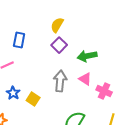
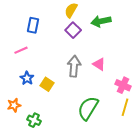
green arrow: (87, 56) -> (101, 21), moved
pink cross: (104, 91) -> (123, 85), moved

